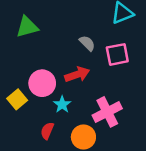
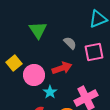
green triangle: (27, 27) -> (38, 30), moved, turned -48
yellow square: (17, 99) -> (14, 63), moved

